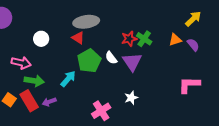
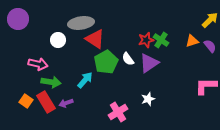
gray ellipse: (86, 22) -> (81, 23), moved
red triangle: (78, 38) -> (95, 39), size x1.5
purple triangle: (132, 62) -> (149, 63), turned 30

